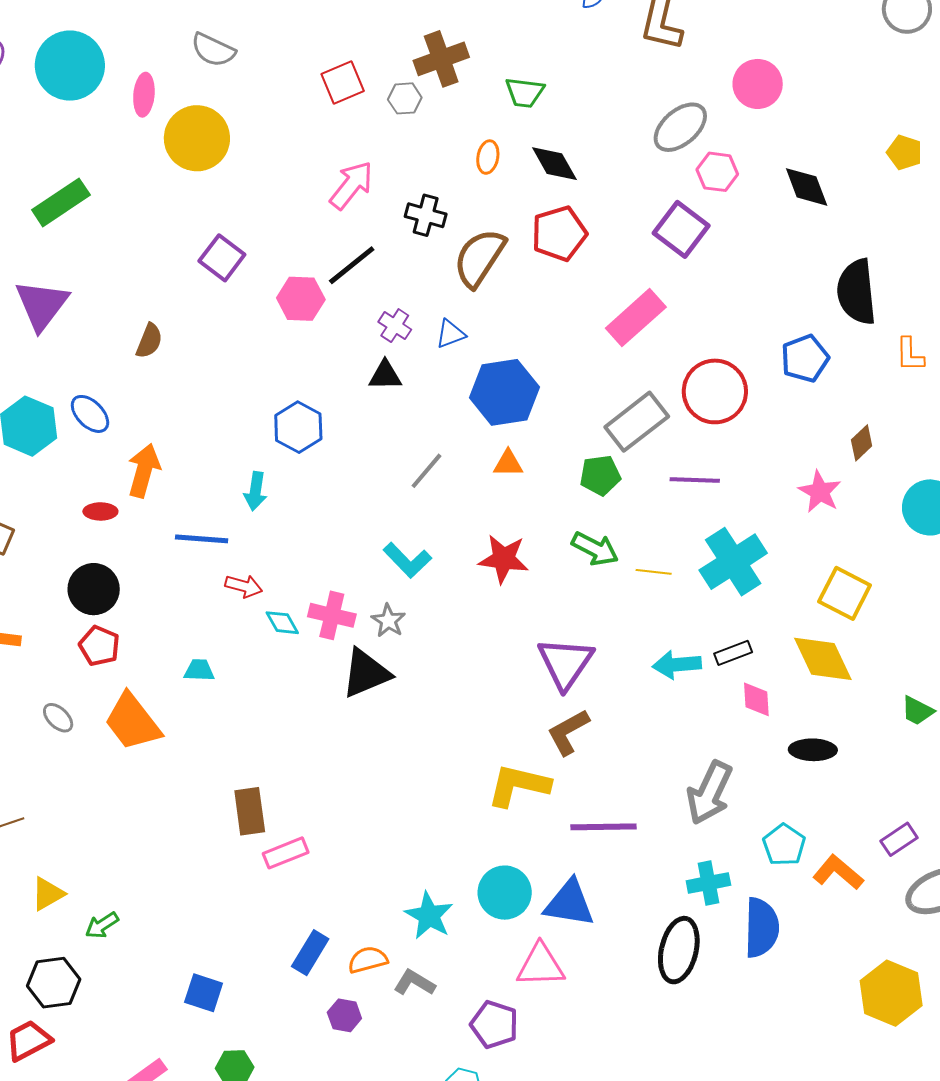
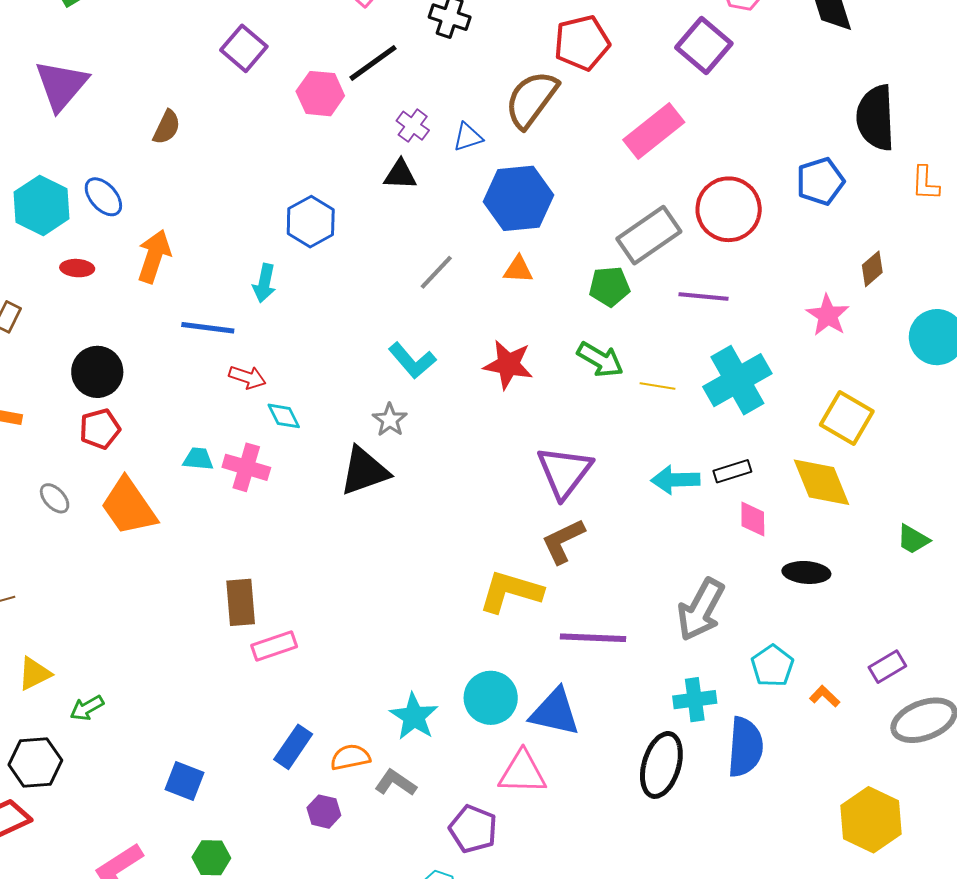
brown semicircle: (479, 258) -> (531, 99), moved
red ellipse: (100, 511) -> (77, 268), moved
pink cross: (332, 615) -> (246, 467), moved
red pentagon: (99, 646) -> (100, 429), turned 30
orange L-shape: (838, 872) -> (825, 696), size x0.6

